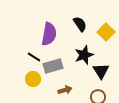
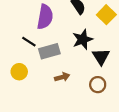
yellow circle: (33, 79) -> (19, 72), moved

